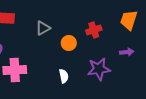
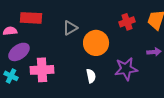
red cross: (94, 30) -> (127, 22), moved
orange circle: (69, 43) -> (96, 43), size x1.6

